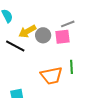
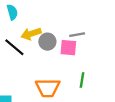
green line: (72, 67) -> (82, 80), moved

